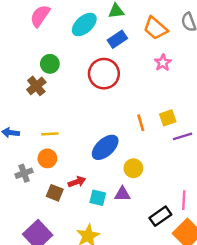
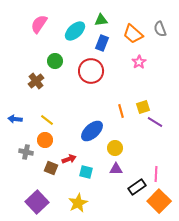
blue rectangle: (117, 39) -> (102, 43), turned -35
green circle: (50, 64) -> (55, 61), moved
yellow line: (50, 134) -> (47, 120), turned 40
purple line: (183, 136) -> (155, 122), turned 49
gray cross: (24, 173) -> (26, 152), turned 32
purple triangle: (122, 194) -> (116, 169), moved

